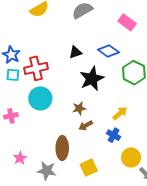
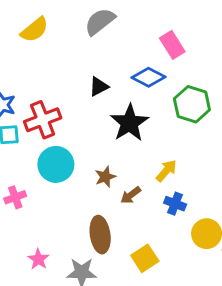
pink rectangle: (127, 22) -> (172, 45), moved, turned 30
brown star: (79, 108) -> (105, 177), moved
yellow arrow: (120, 113) -> (166, 171), moved

